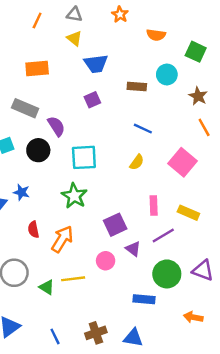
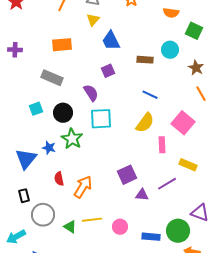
orange semicircle: (156, 35) -> (171, 13), moved
yellow triangle: (74, 38) -> (93, 20), turned 32
blue trapezoid: (96, 64) -> (111, 41), turned 70
purple semicircle: (56, 126) -> (91, 93), moved
yellow semicircle: (137, 162) -> (145, 123), size x1.5
green star: (74, 196) -> (72, 139), moved
pink rectangle: (154, 205) -> (162, 145), moved
purple triangle: (133, 249) -> (142, 195), turned -32
pink circle: (106, 261) -> (120, 227), moved
green circle: (167, 274) -> (178, 231), moved

